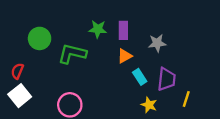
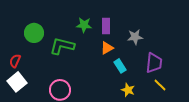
purple trapezoid: (167, 79) -> (154, 63), moved
yellow line: (186, 99) -> (160, 85), turned -64

